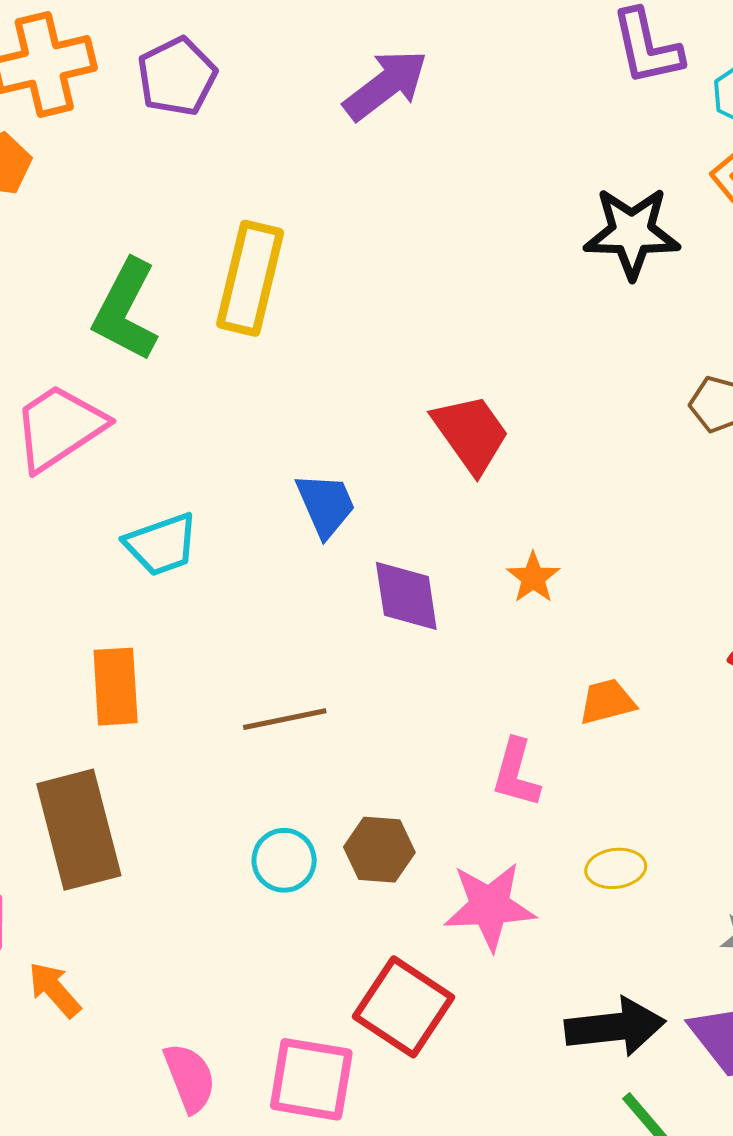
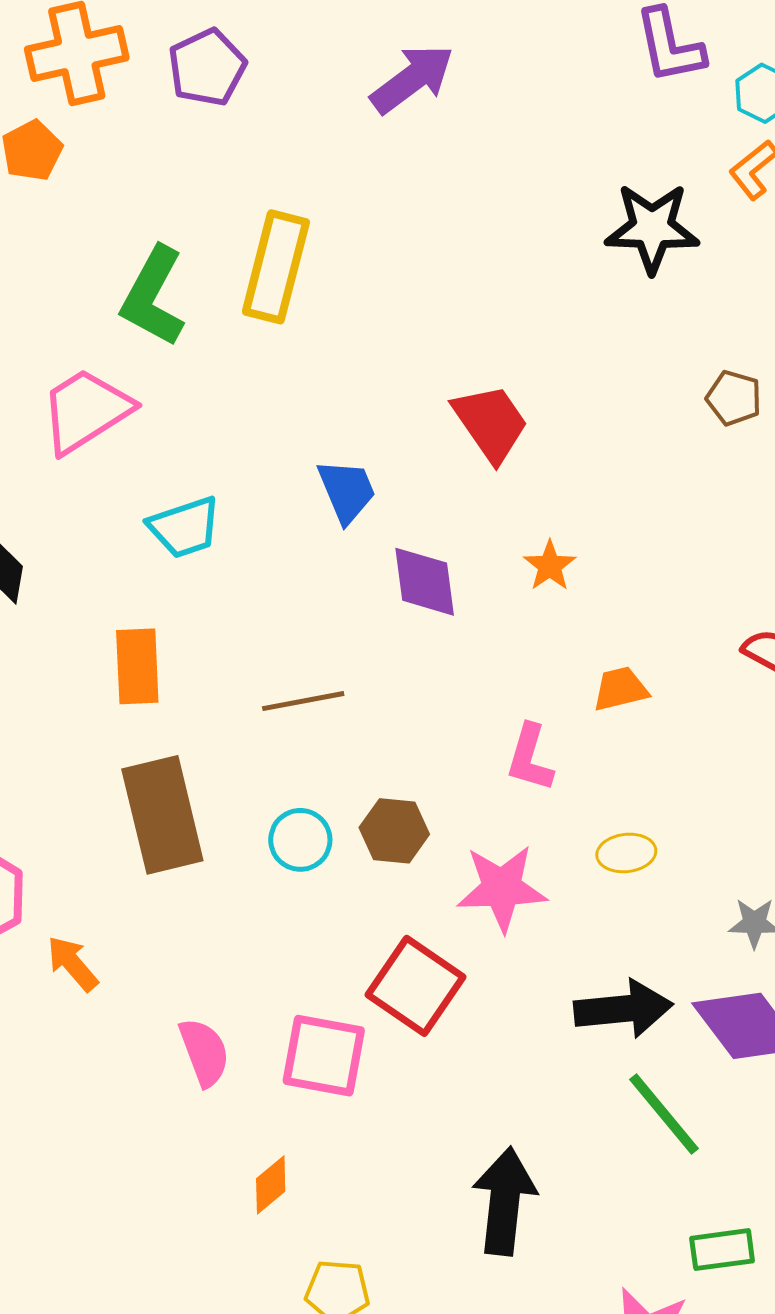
brown rectangle: (79, 830) -> (162, 815), moved

